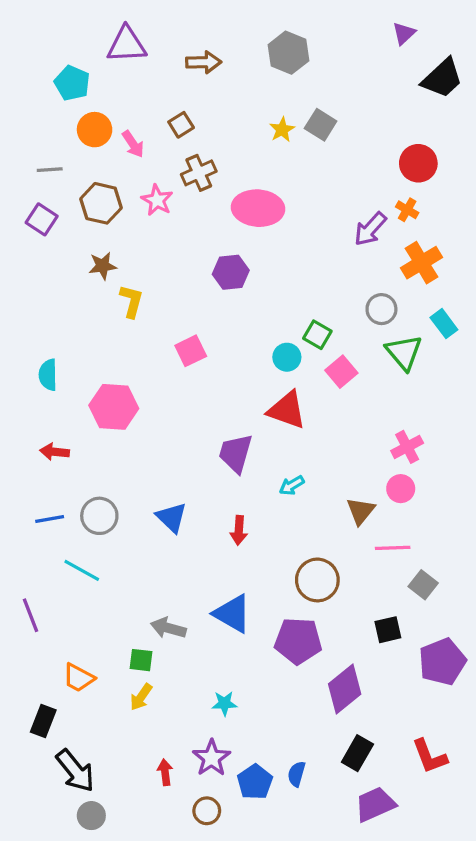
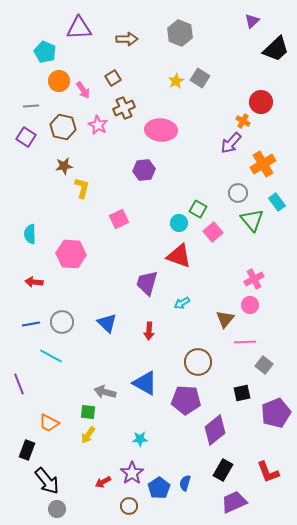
orange cross: (407, 210) -> (243, 121), moved
red arrow: (165, 772) -> (103, 482), turned -112

